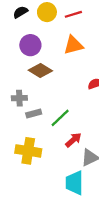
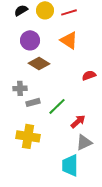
orange triangle: (73, 45) -> (69, 40), turned 48
red arrow: (73, 140) -> (78, 121), moved

